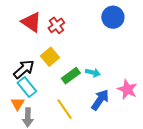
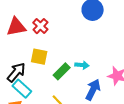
red triangle: (31, 22) -> (16, 27), turned -35
yellow square: (50, 57) -> (39, 57), turned -30

